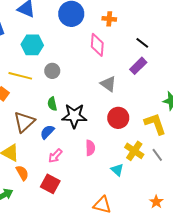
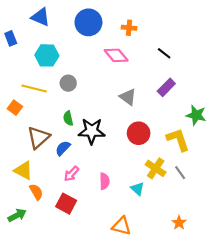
pink diamond: (97, 45) -> (116, 55), turned -45
purple rectangle: (138, 66) -> (166, 87), moved
pink semicircle: (90, 148) -> (104, 181), moved

